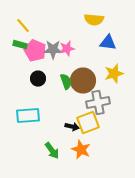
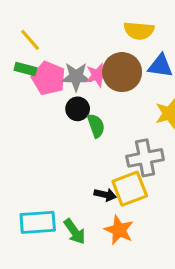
black circle: (38, 79) -> (78, 109), moved
brown circle: (83, 81) -> (122, 72), moved
cyan rectangle: (28, 116) -> (38, 222), moved

